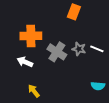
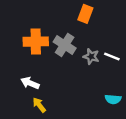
gray cross: (57, 52) -> (65, 45), moved
white arrow: (25, 62) -> (30, 83), moved

